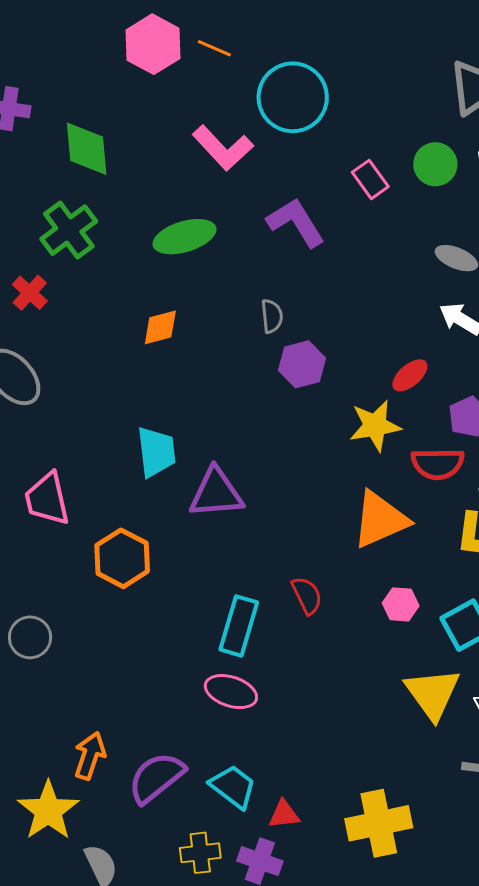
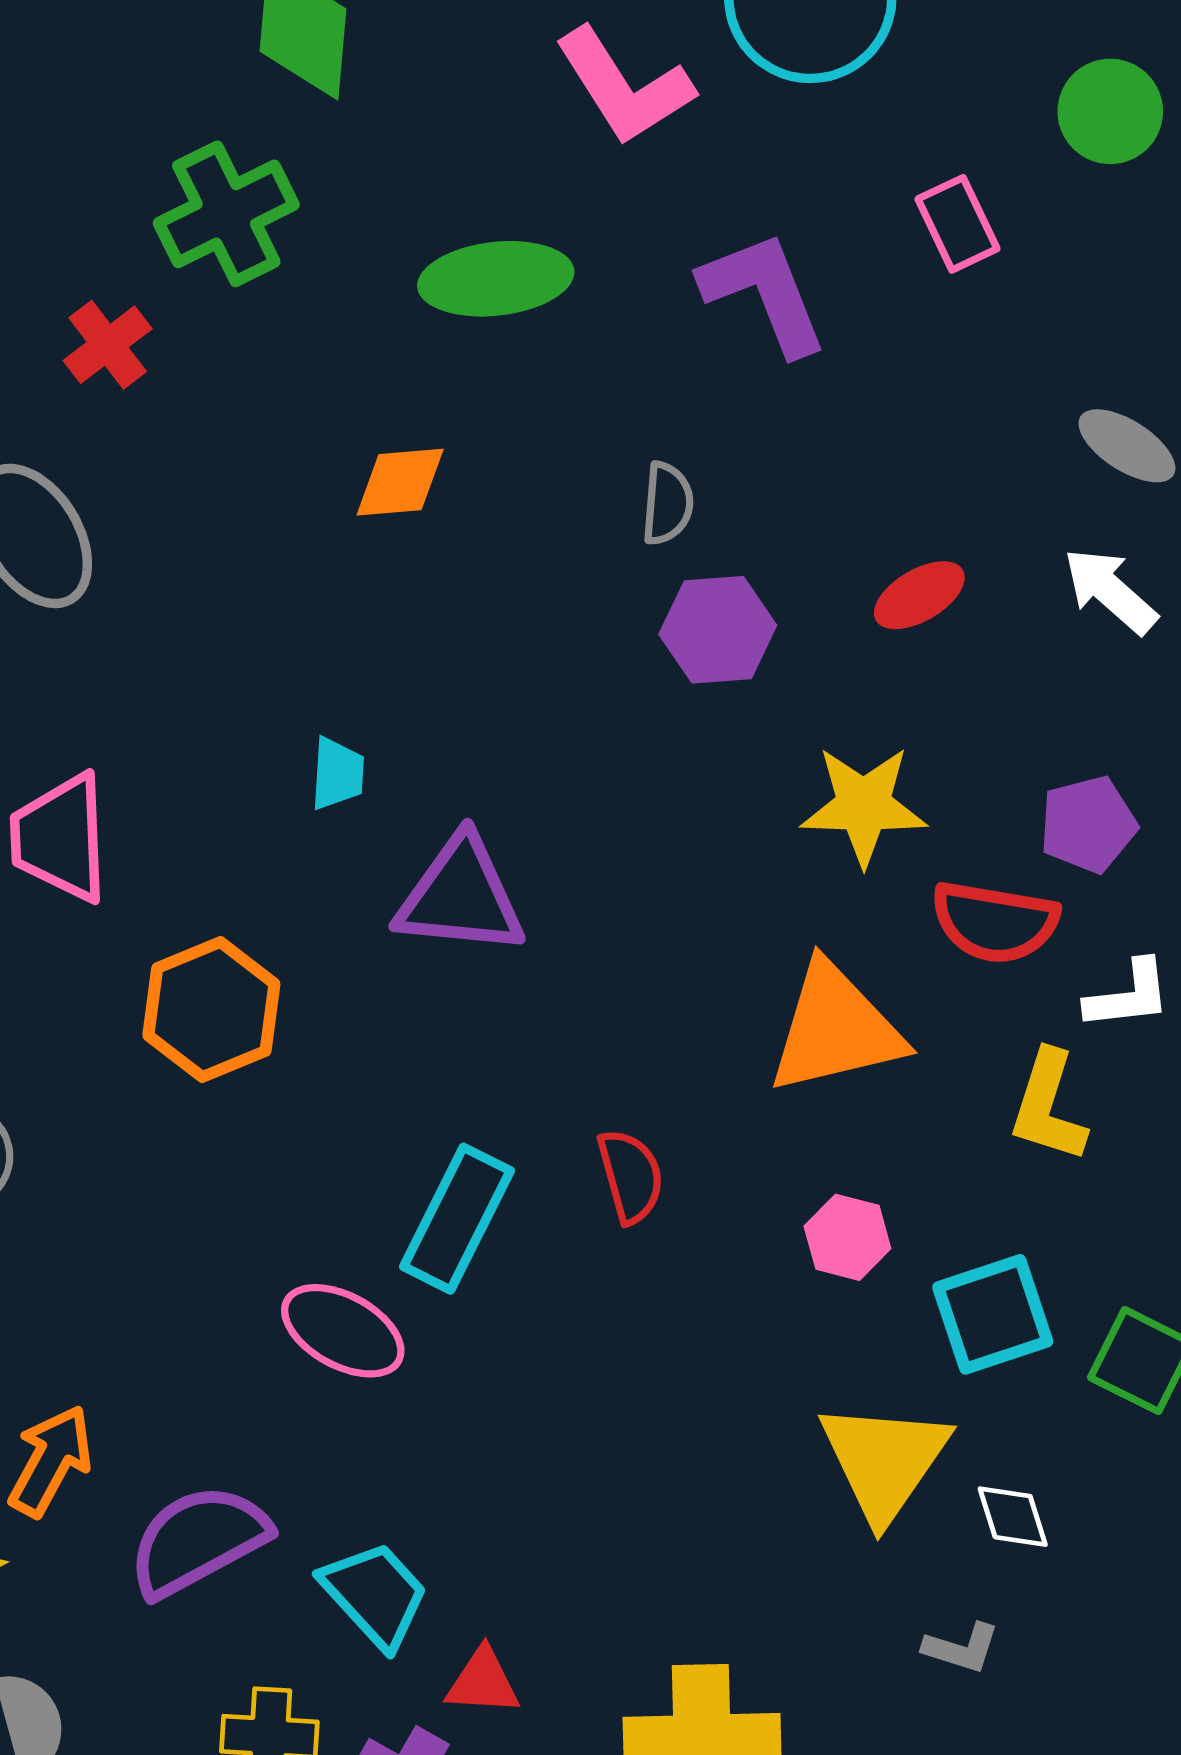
green circle: (435, 164) -> (1110, 111), moved
red ellipse: (410, 375) -> (919, 595), moved
cyan trapezoid: (156, 452) -> (337, 774), size x0.6
pink ellipse: (231, 692) -> (343, 1331), moved

